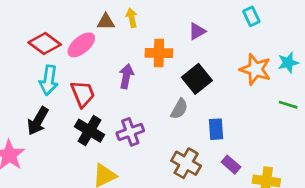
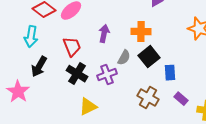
orange cross: (159, 53) -> (141, 32), moved
black square: (197, 79) -> (149, 57), moved
cyan arrow: (49, 80) -> (31, 37), moved
gray semicircle: (179, 109) -> (124, 58), moved

